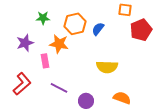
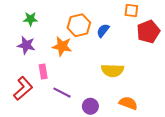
green star: (43, 18) -> (30, 19), moved
purple star: (25, 43) -> (26, 45), turned 30
pink rectangle: (45, 61) -> (43, 72), moved

